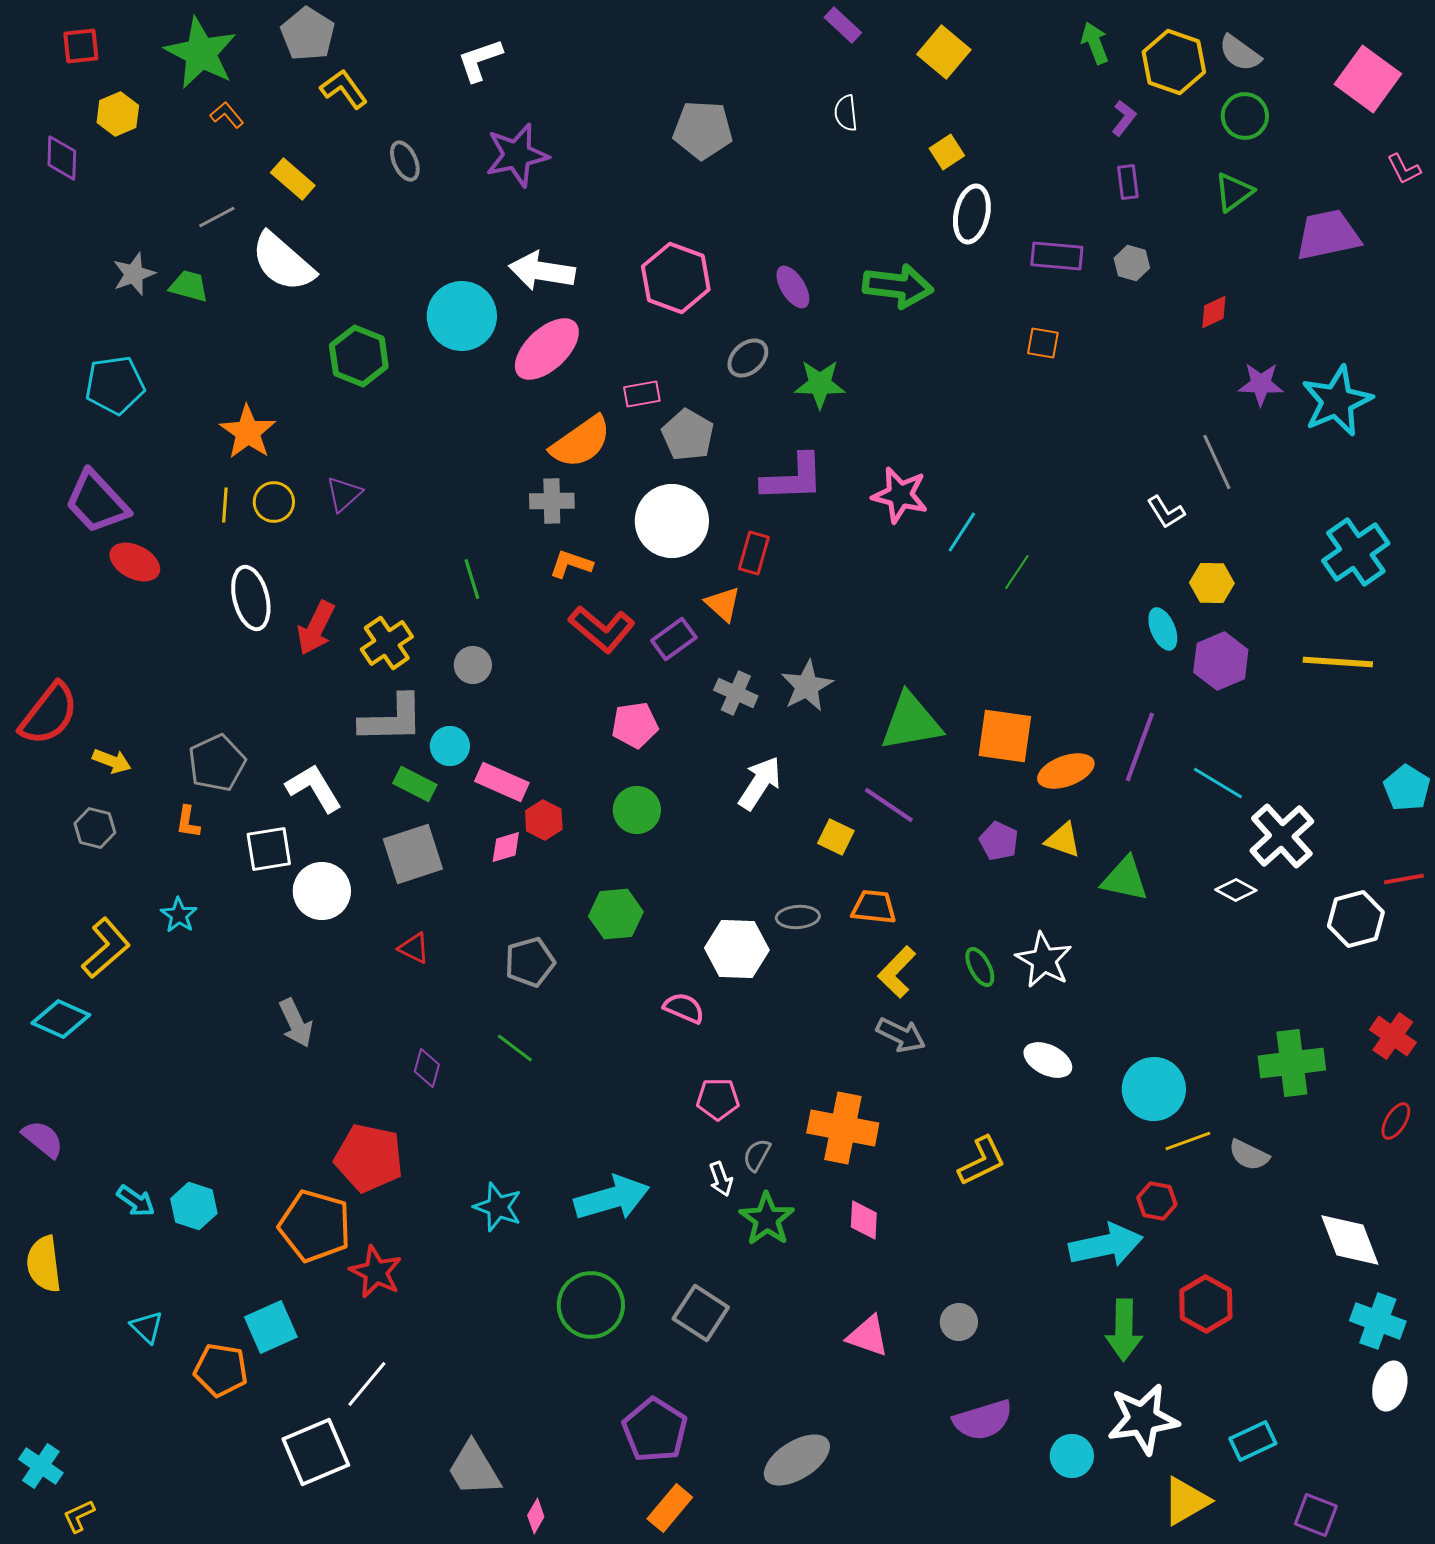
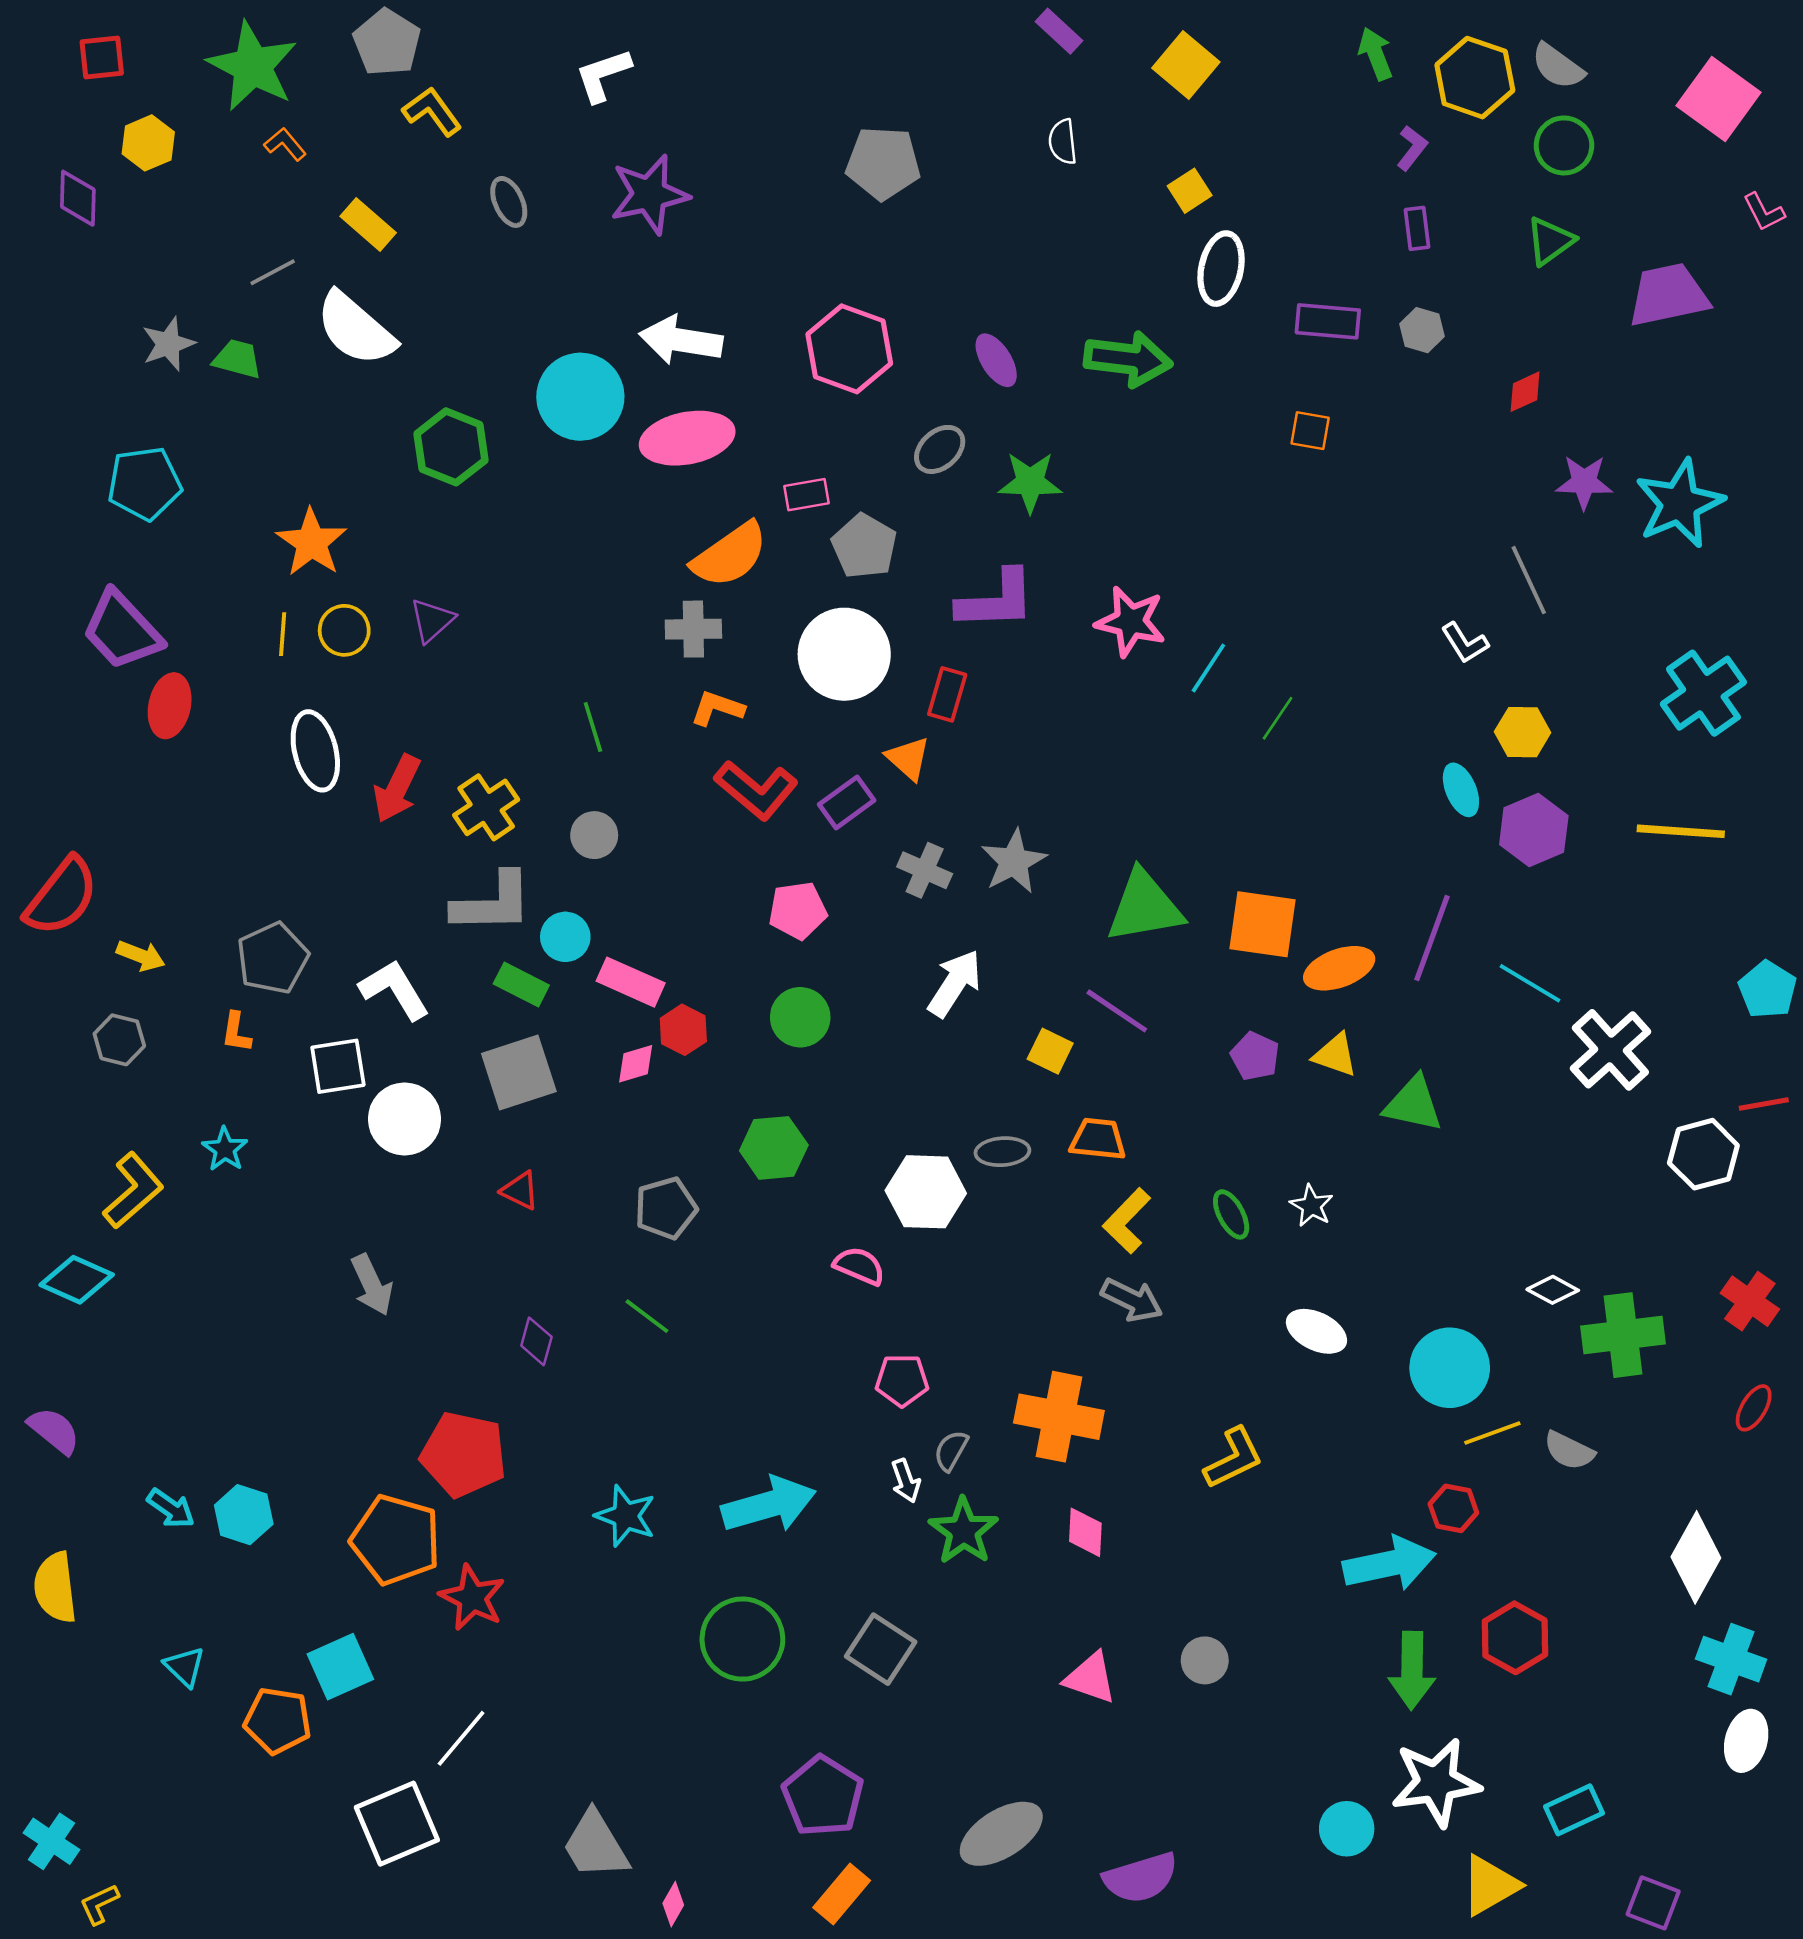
pink ellipse: (547, 349) -> (687, 438), turned 32
red ellipse: (135, 562) -> (170, 706), turned 75
white diamond: (1236, 890) -> (1553, 1290), moved
white star: (1044, 960) -> (1311, 1206), size x0.6
white diamond: (1350, 1240) -> (1696, 1557), turned 50
purple semicircle: (983, 1420) -> (1141, 1878), moved

